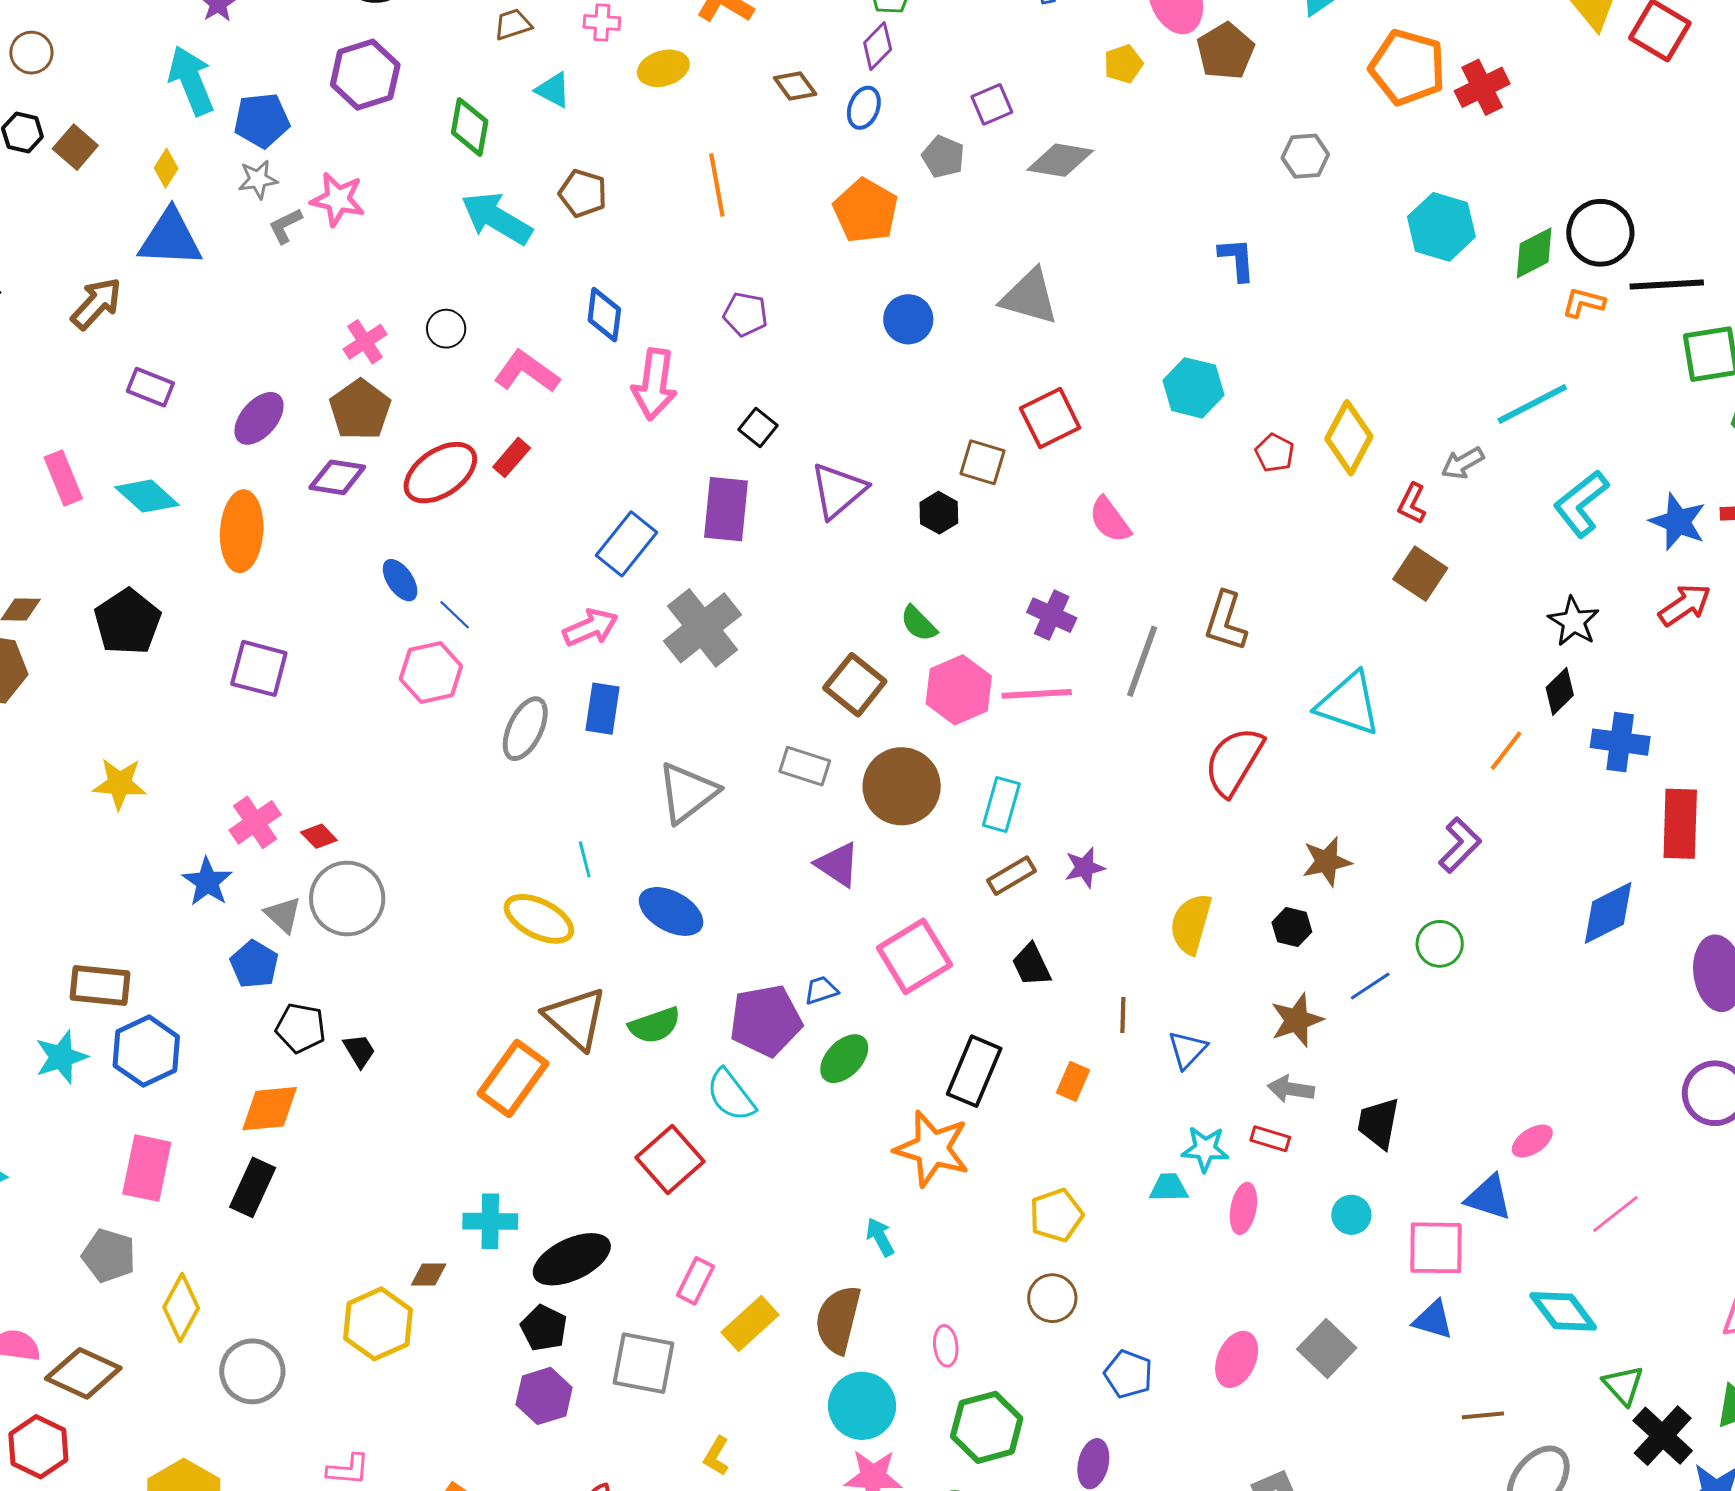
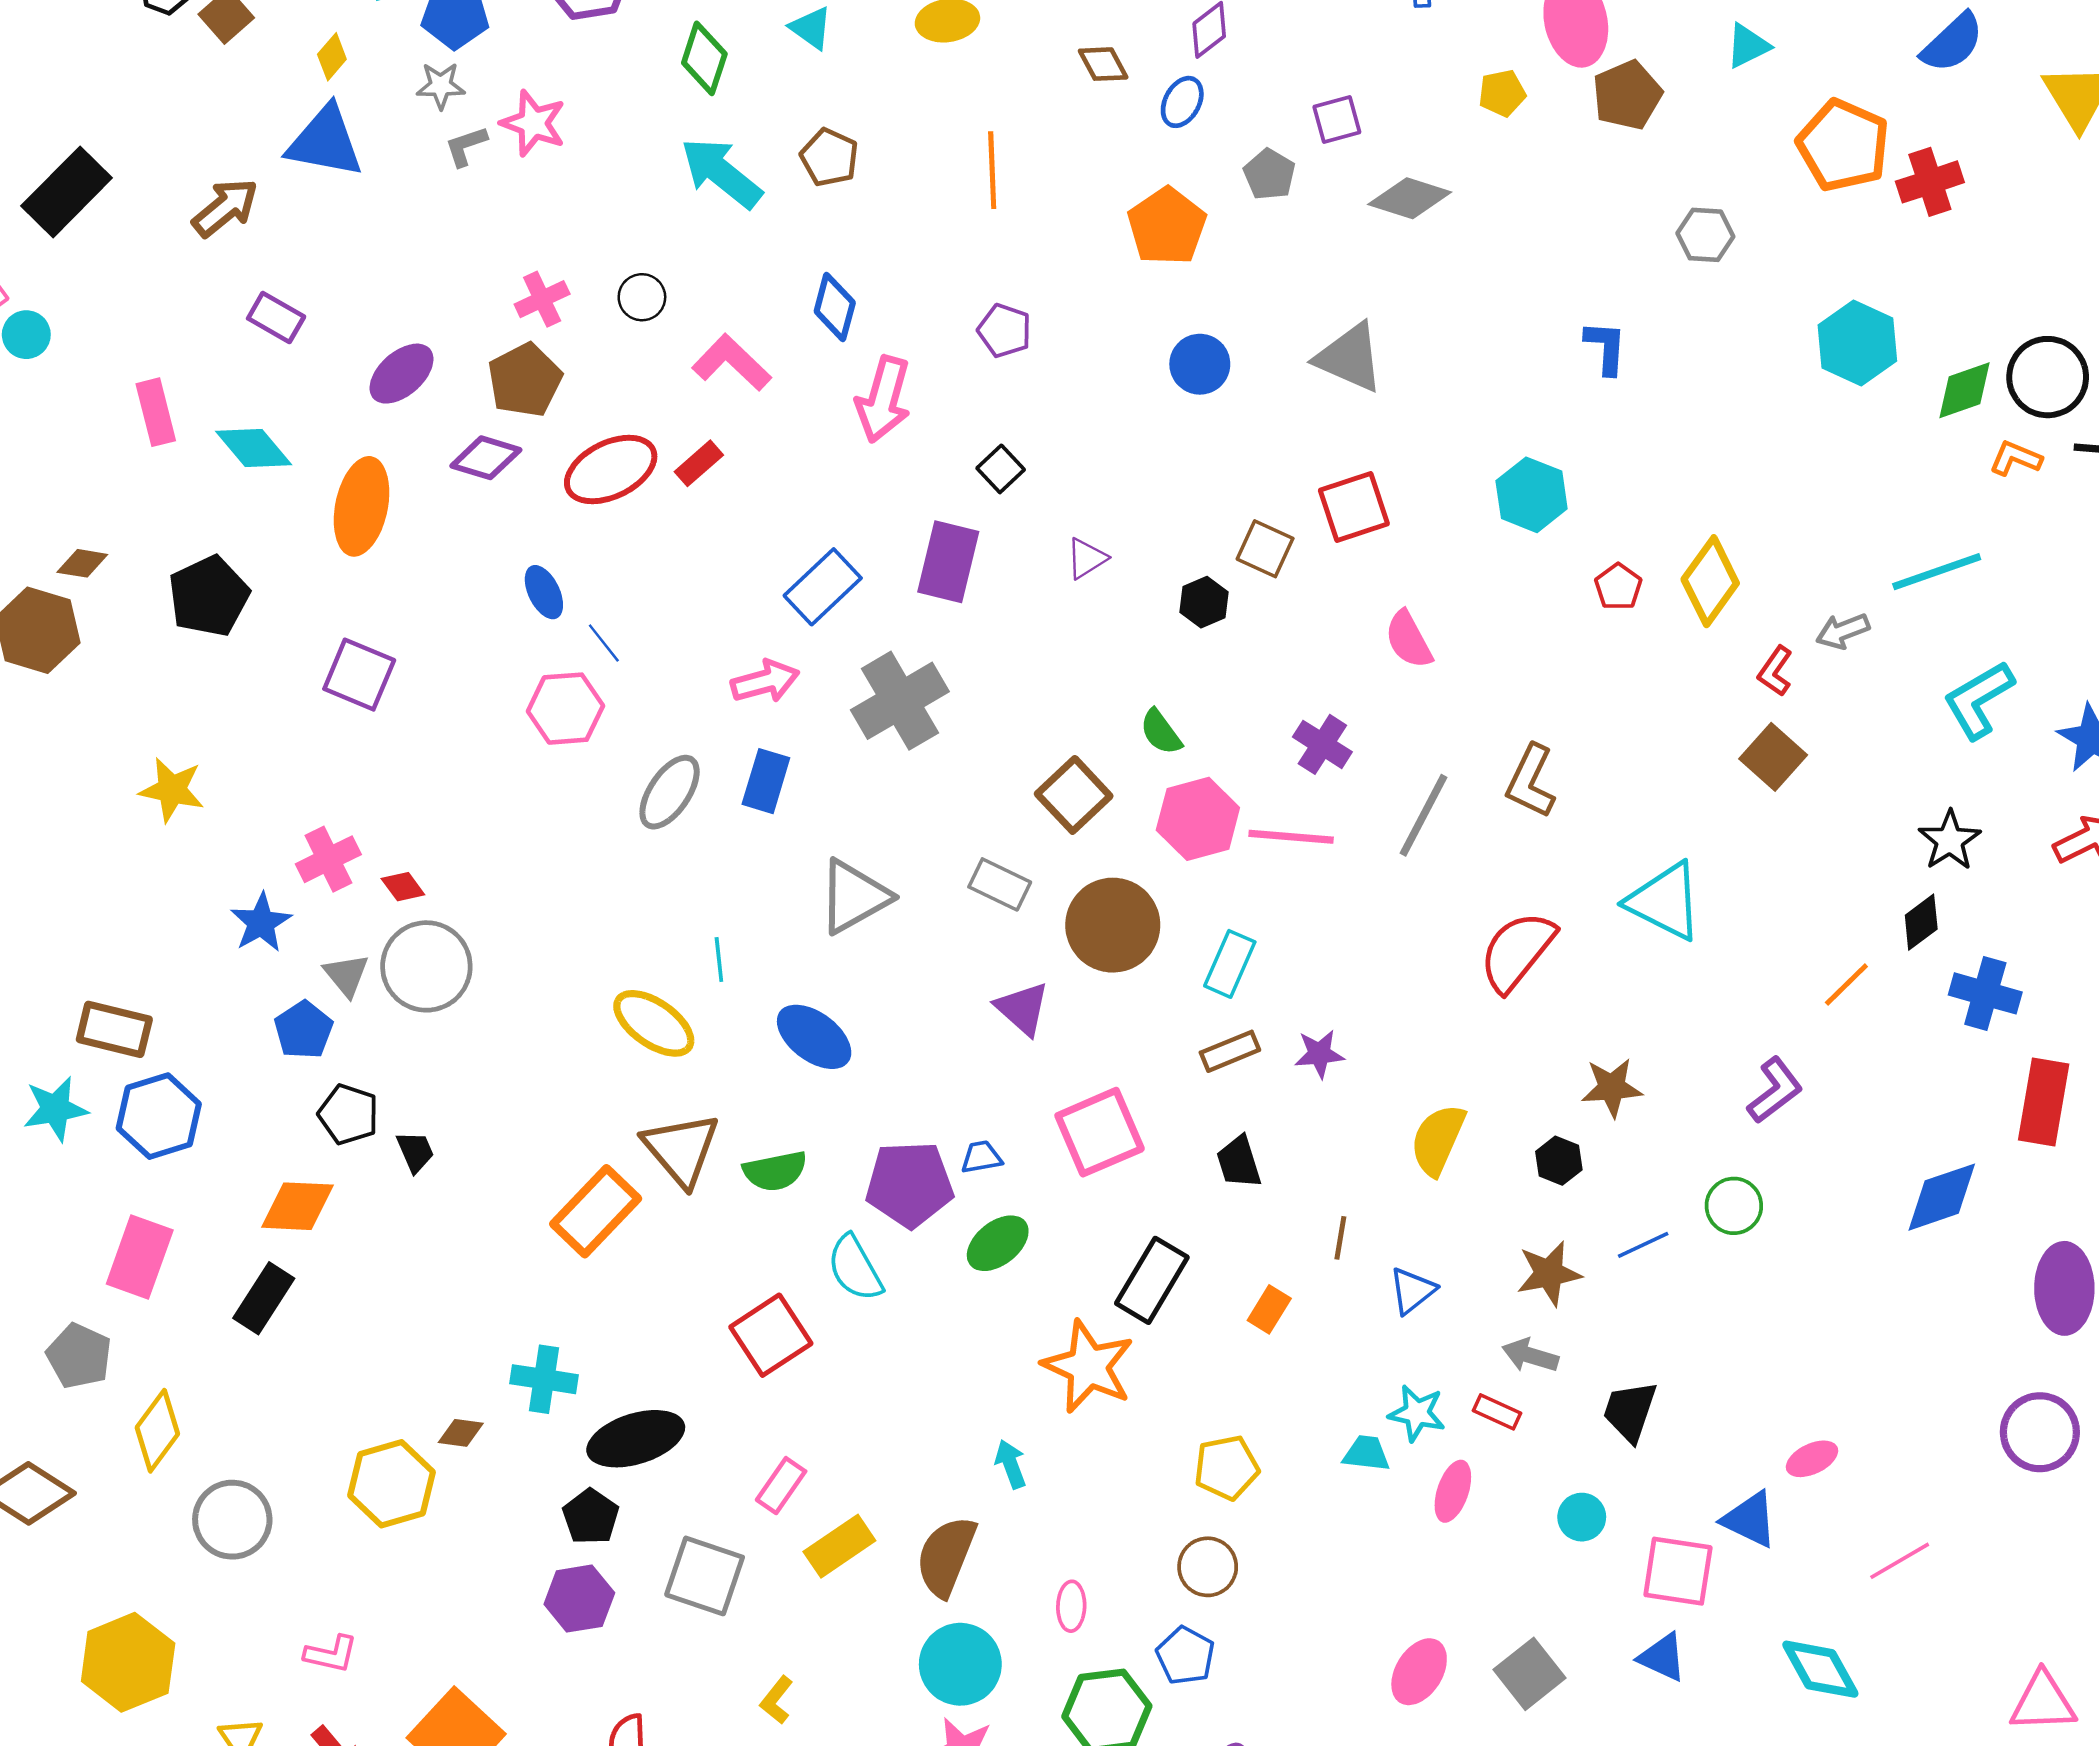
purple triangle: (838, 490) -> (1087, 558), size x0.6
blue pentagon: (1128, 1374) -> (1185, 1656), moved

